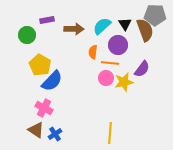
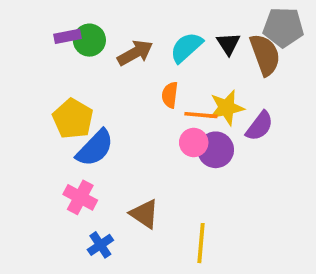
purple rectangle: (47, 20) -> (67, 36), moved
brown arrow: (74, 29) -> (135, 53), turned -30
green circle: (27, 35) -> (89, 40), moved
purple circle: (118, 45) -> (216, 150), moved
yellow star: (124, 82) -> (227, 108), moved
brown triangle: (36, 130) -> (144, 214), moved

